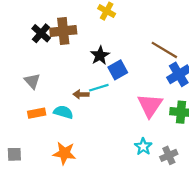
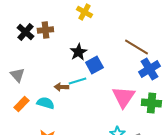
brown cross: (63, 31) -> (45, 30), size x0.7
orange rectangle: (37, 113) -> (21, 104), turned -35

